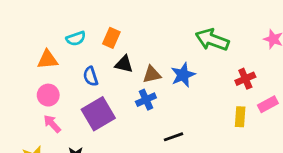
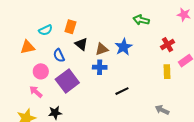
green arrow: (212, 40) -> (141, 20), size x0.7
black triangle: (124, 64) -> (81, 44), turned 32
pink circle: (48, 95) -> (41, 71), moved
blue cross: (146, 100) -> (100, 67), turned 32

